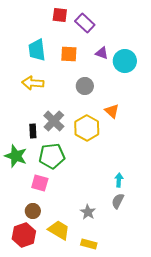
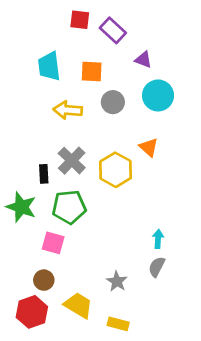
purple triangle: (102, 53) -> (143, 60), moved
cyan circle: (125, 61) -> (158, 95), moved
yellow arrow: (33, 83) -> (68, 110), moved
gray circle: (85, 86) -> (113, 102), moved

